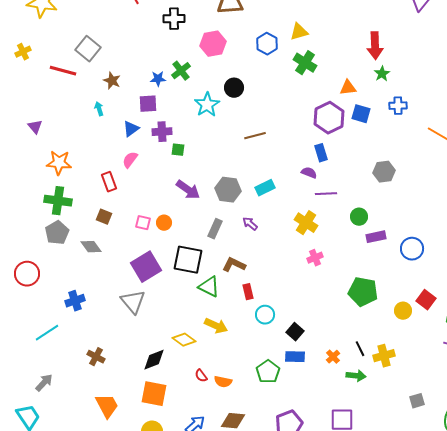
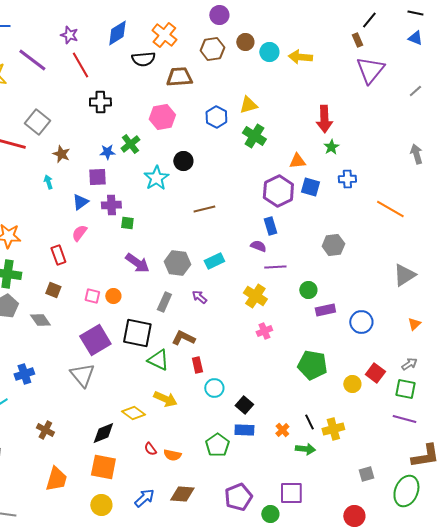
black cross: (174, 19) -> (100, 102), moved
orange trapezoid: (107, 406) -> (56, 479), turned 44

